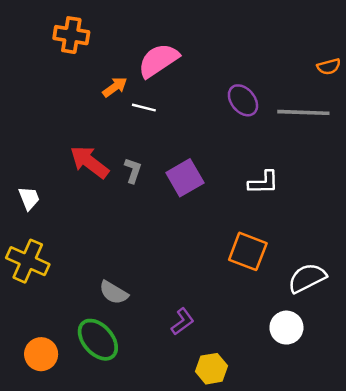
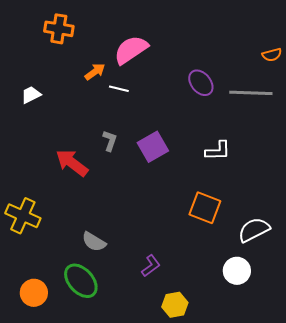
red arrow: (89, 162) -> (72, 163), moved
white trapezoid: (29, 198) -> (31, 95), moved, turned -95

